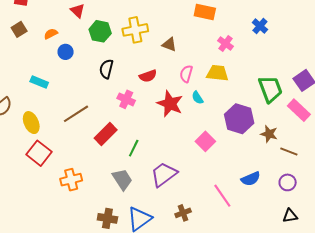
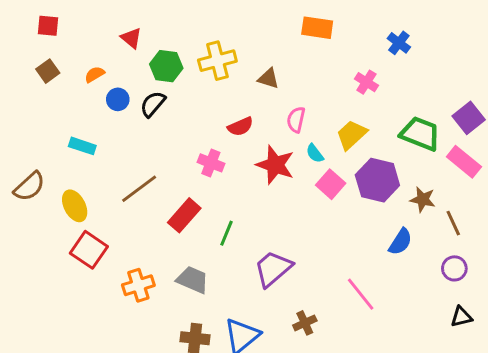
pink cross: (226, 44) -> (366, 82), moved
black semicircle: (106, 69) -> (153, 104), moved, turned 30
yellow trapezoid: (217, 73) -> (351, 135), moved, turned -45
green trapezoid: (270, 89) -> (420, 134), turned -44
pink square: (205, 141) -> (331, 184), moved
brown line: (289, 151) -> (453, 223), turned 48
gray trapezoid: (122, 179) -> (193, 280), moved, turned -30
blue semicircle: (251, 179) -> (400, 242), moved, turned -30

